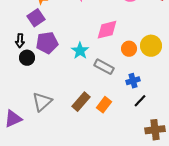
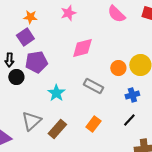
pink diamond: (107, 30) -> (82, 48), moved
cyan star: (80, 51) -> (56, 93), moved
blue cross: (133, 81) -> (132, 95), moved
brown rectangle: (81, 102) -> (57, 129), moved

